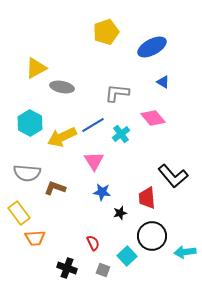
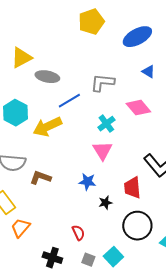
blue line: (93, 125) -> (69, 101), moved
pink triangle: (94, 161) -> (102, 151), moved
orange trapezoid: (35, 238) -> (20, 228), turned 135
cyan square: (127, 256) -> (113, 257), moved

